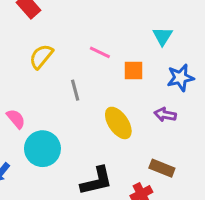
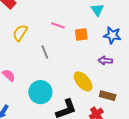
blue star: (180, 78) -> (112, 35), turned 30
yellow ellipse: (118, 123) -> (83, 81), moved
cyan circle: (42, 149) -> (40, 92), moved

